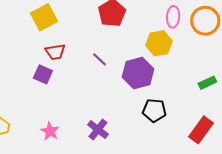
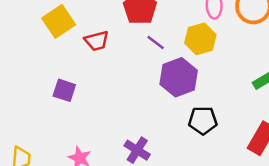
red trapezoid: (55, 52) -> (97, 41), moved
purple line: (99, 59) -> (156, 43), moved

